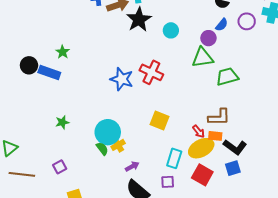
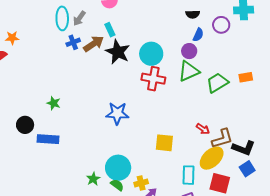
cyan circle: (171, 30) -> (151, 54), size x1.5
blue rectangle: (49, 72) -> (48, 139), moved
red cross: (151, 72) -> (153, 79), moved
brown L-shape: (219, 117) -> (222, 139), moved
green star: (62, 122) -> (93, 179), moved
red arrow: (199, 131) -> (203, 129), moved
orange rectangle: (215, 136) -> (246, 77), moved
yellow cross: (118, 145) -> (141, 183), moved, turned 32

